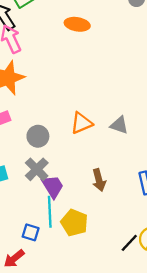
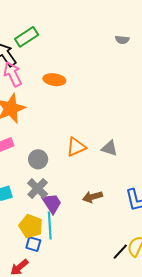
orange ellipse: (77, 24) -> (54, 80), moved
brown arrow: (99, 180) -> (92, 197), turned 90
yellow pentagon: (74, 223) -> (31, 226), moved

